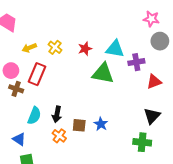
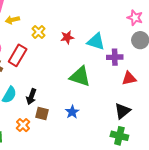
yellow arrow: (29, 48) -> (12, 20), moved
green triangle: (103, 73) -> (80, 76), moved
brown square: (79, 125) -> (42, 114), moved
orange cross: (59, 136) -> (23, 125), moved
green cross: (142, 142) -> (119, 136), moved

